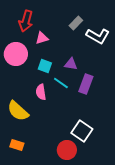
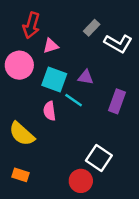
cyan square: (45, 66) -> (54, 80), size x1.5
purple rectangle: (86, 84) -> (117, 101), moved

